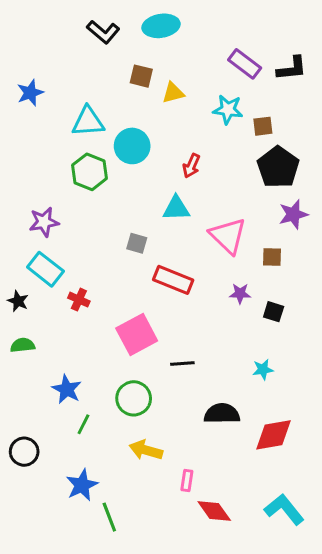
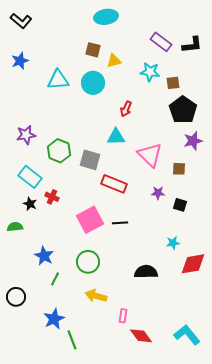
black L-shape: (103, 32) -> (21, 21), moved
cyan circle: (132, 146) -> (93, 83), moved
green hexagon: (90, 172) -> (59, 151), moved
purple star: (44, 222) -> (26, 135), moved
gray square: (137, 243) -> (90, 160), size x1.5
black star: (18, 301) -> (30, 204), moved
black line: (182, 363) -> (120, 223), moved
red diamond: (274, 435) -> (193, 264), moved

